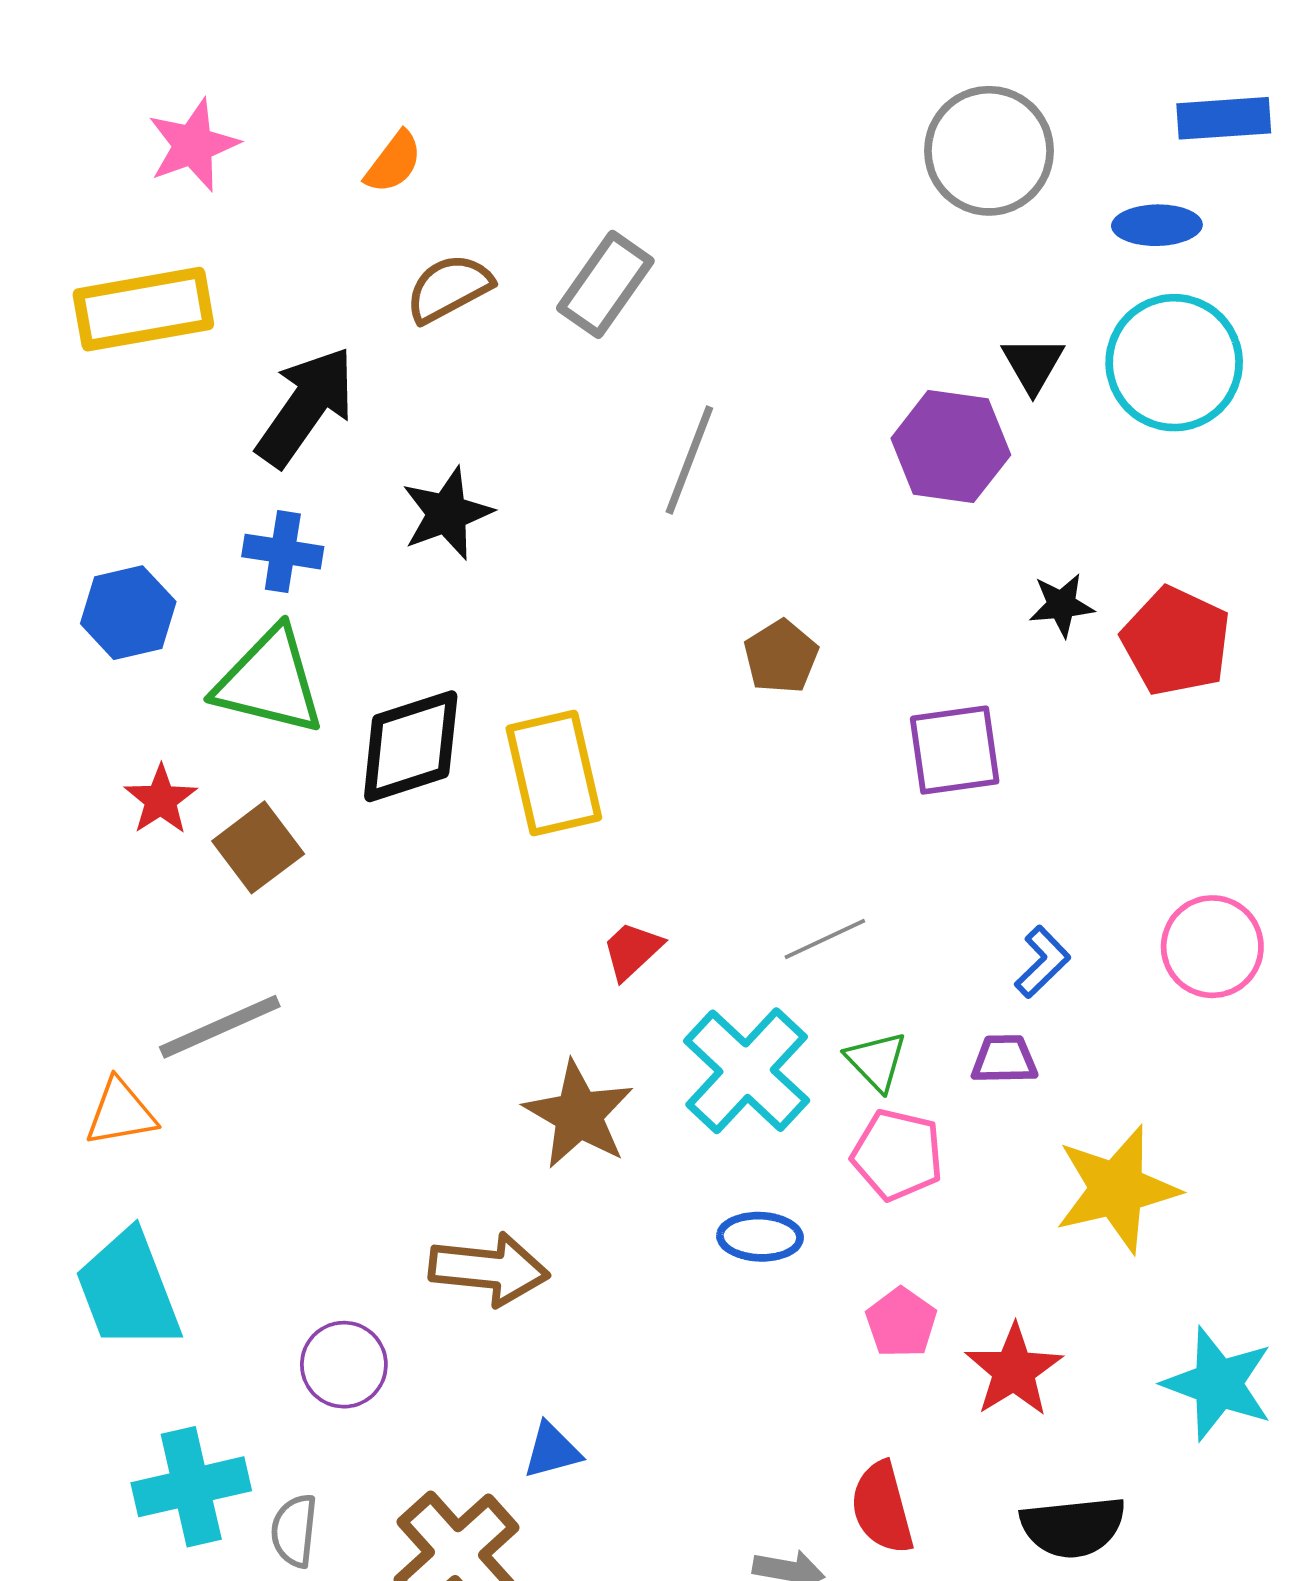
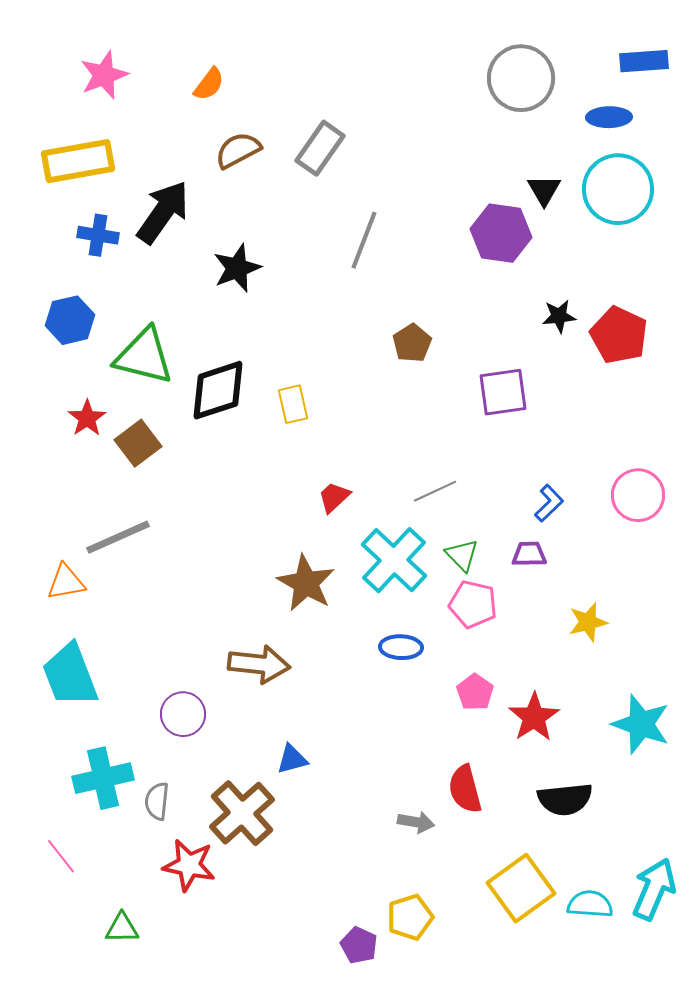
blue cross: (283, 552) -> (98, 235), moved
yellow rectangle: (554, 773) -> (293, 404), size x0.6
yellow star: (1117, 1189) -> (588, 622), size x0.6

